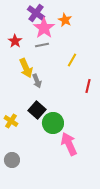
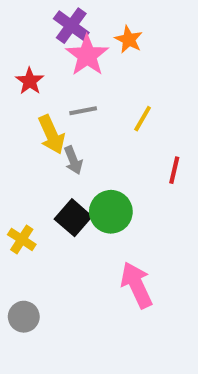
gray line: (42, 45) -> (83, 111), moved
green circle: (53, 123) -> (111, 212), moved

